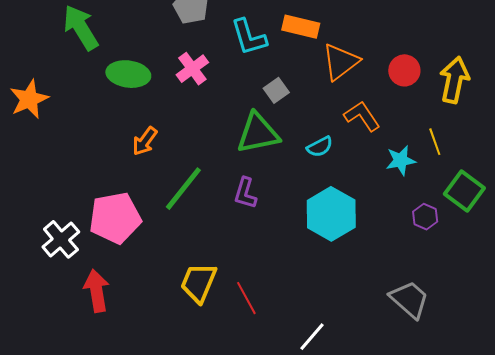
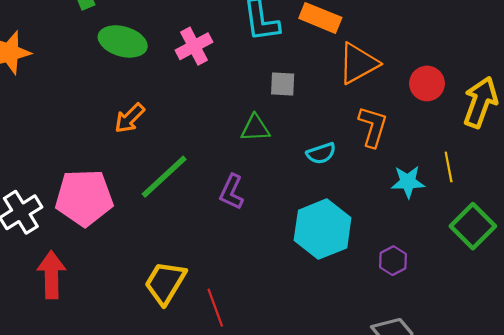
gray square: (276, 90) -> (283, 84), turned 30
orange L-shape: (362, 116) -> (373, 127), turned 42
green triangle: (258, 133) -> (255, 128), size x0.6
purple hexagon: (425, 217) -> (393, 261), moved

